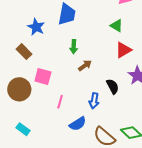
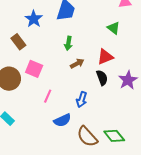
red triangle: (123, 50) -> (105, 57), moved
black semicircle: (113, 86) -> (102, 78), moved

